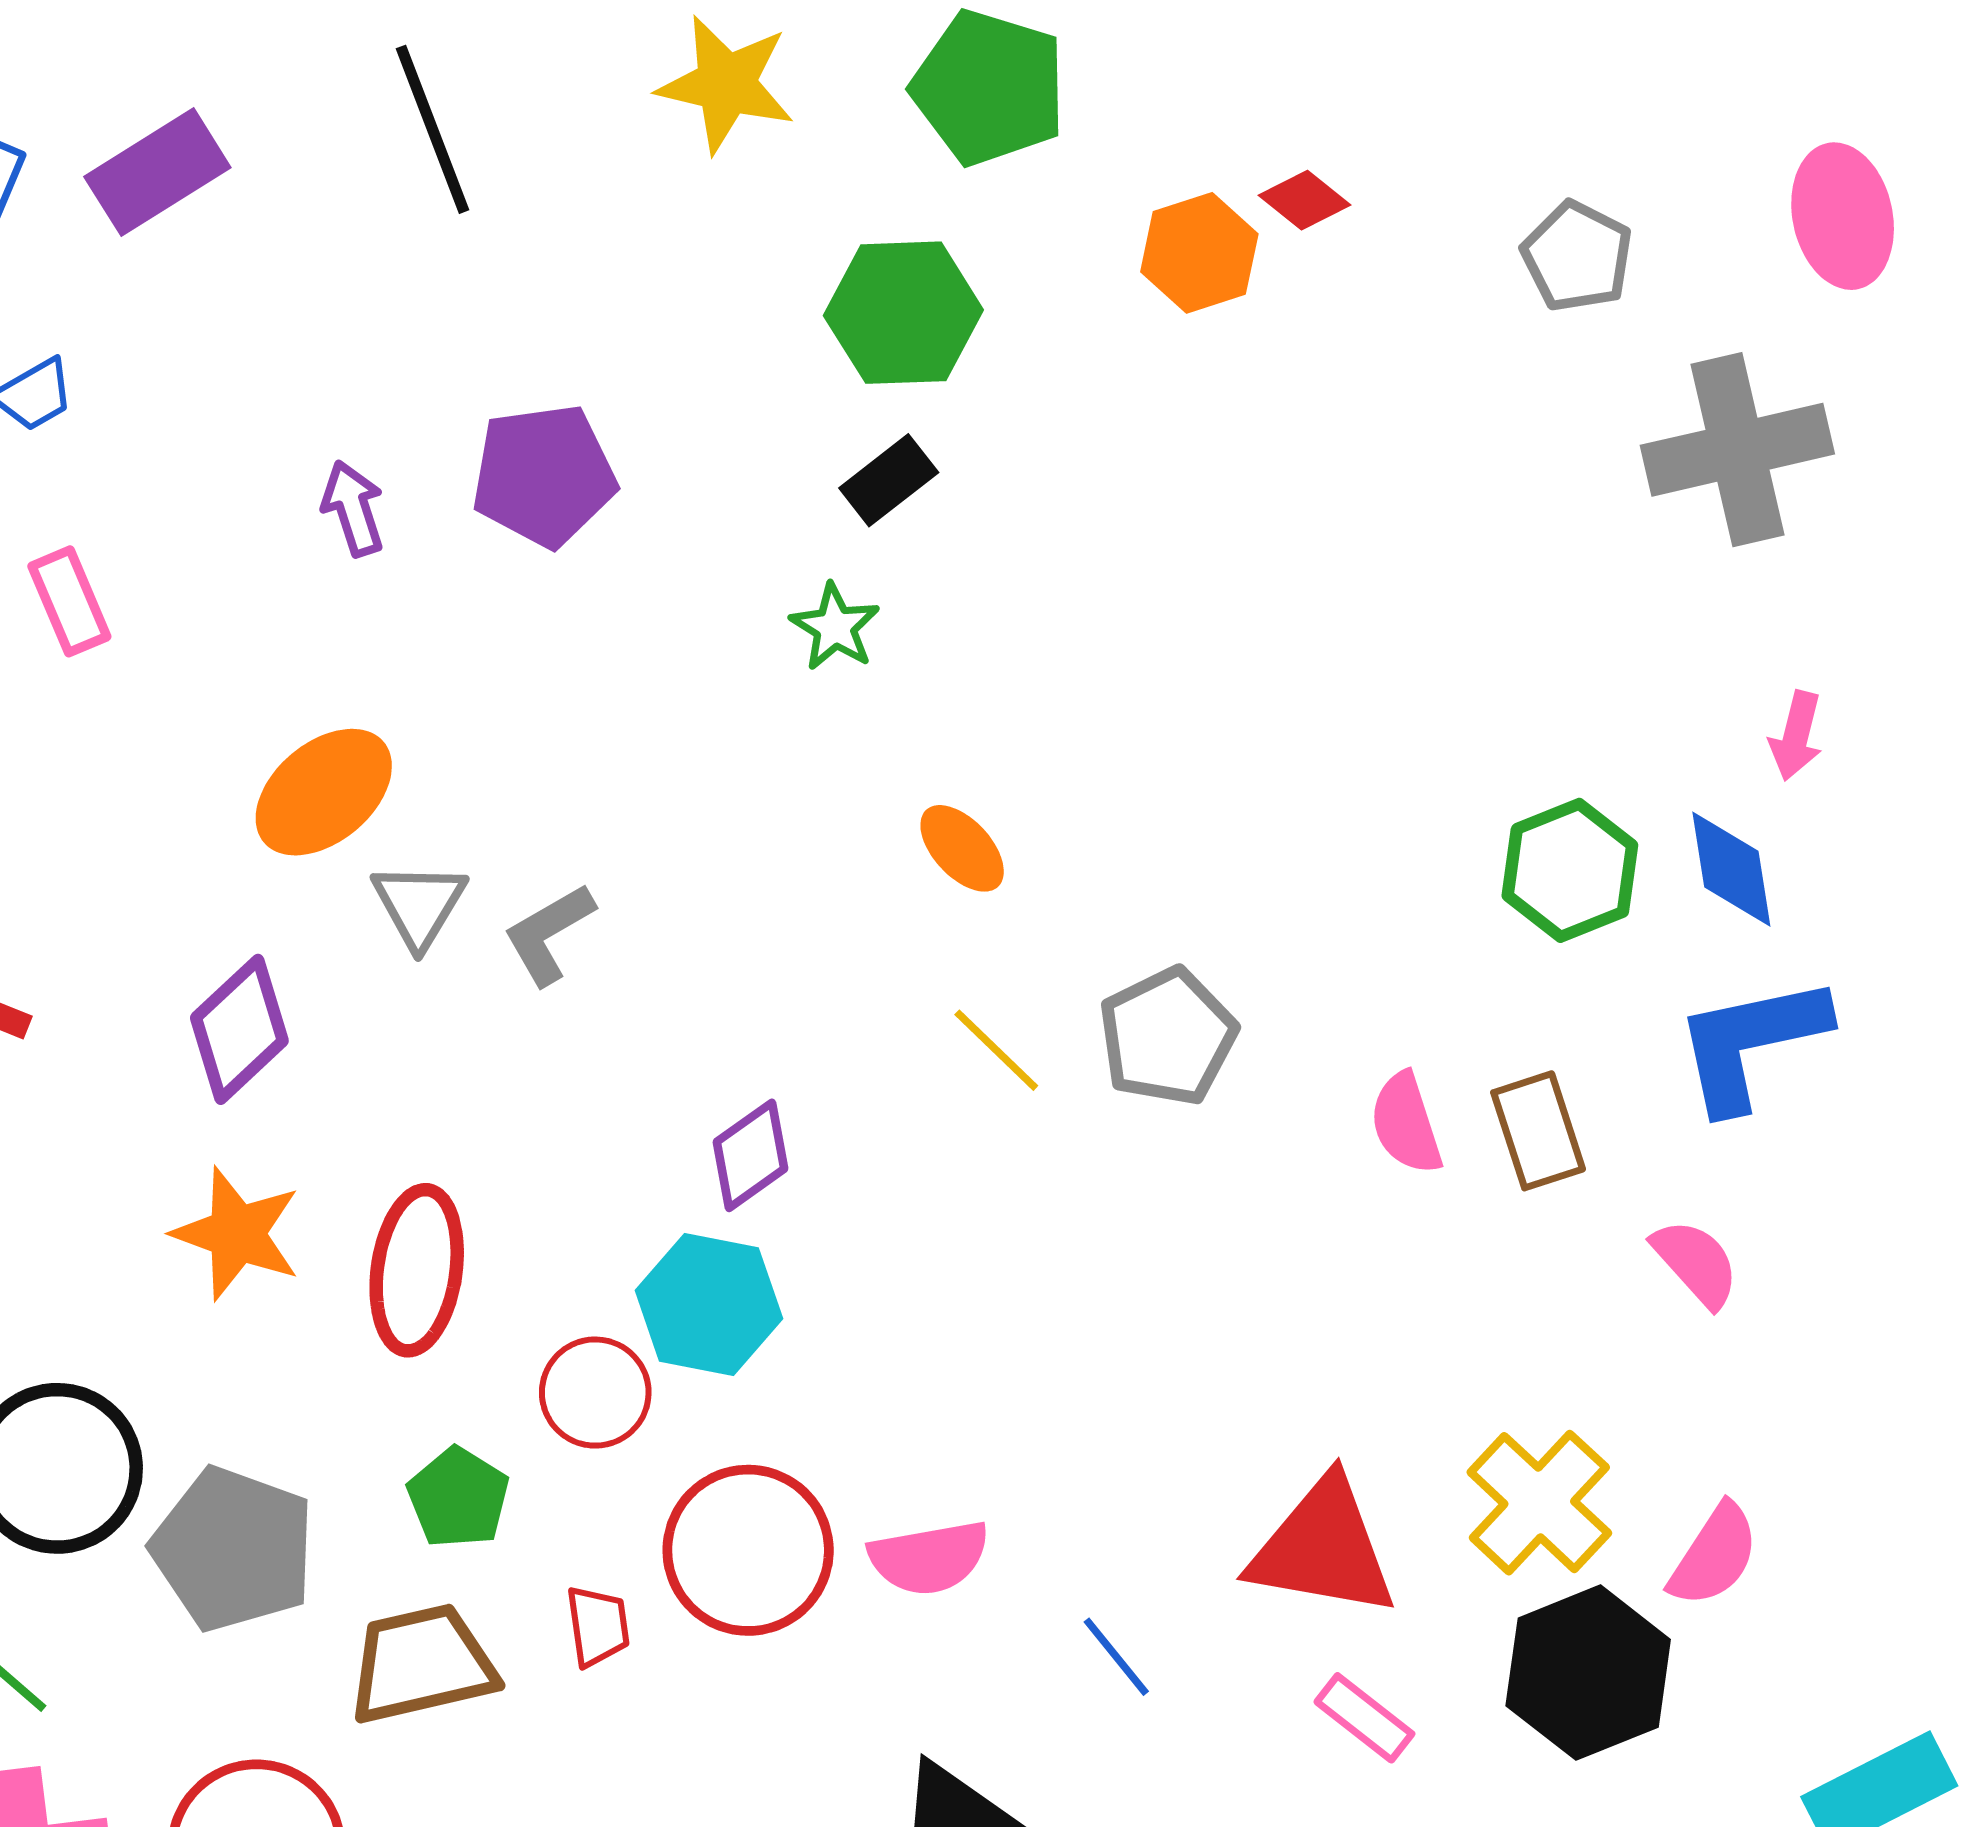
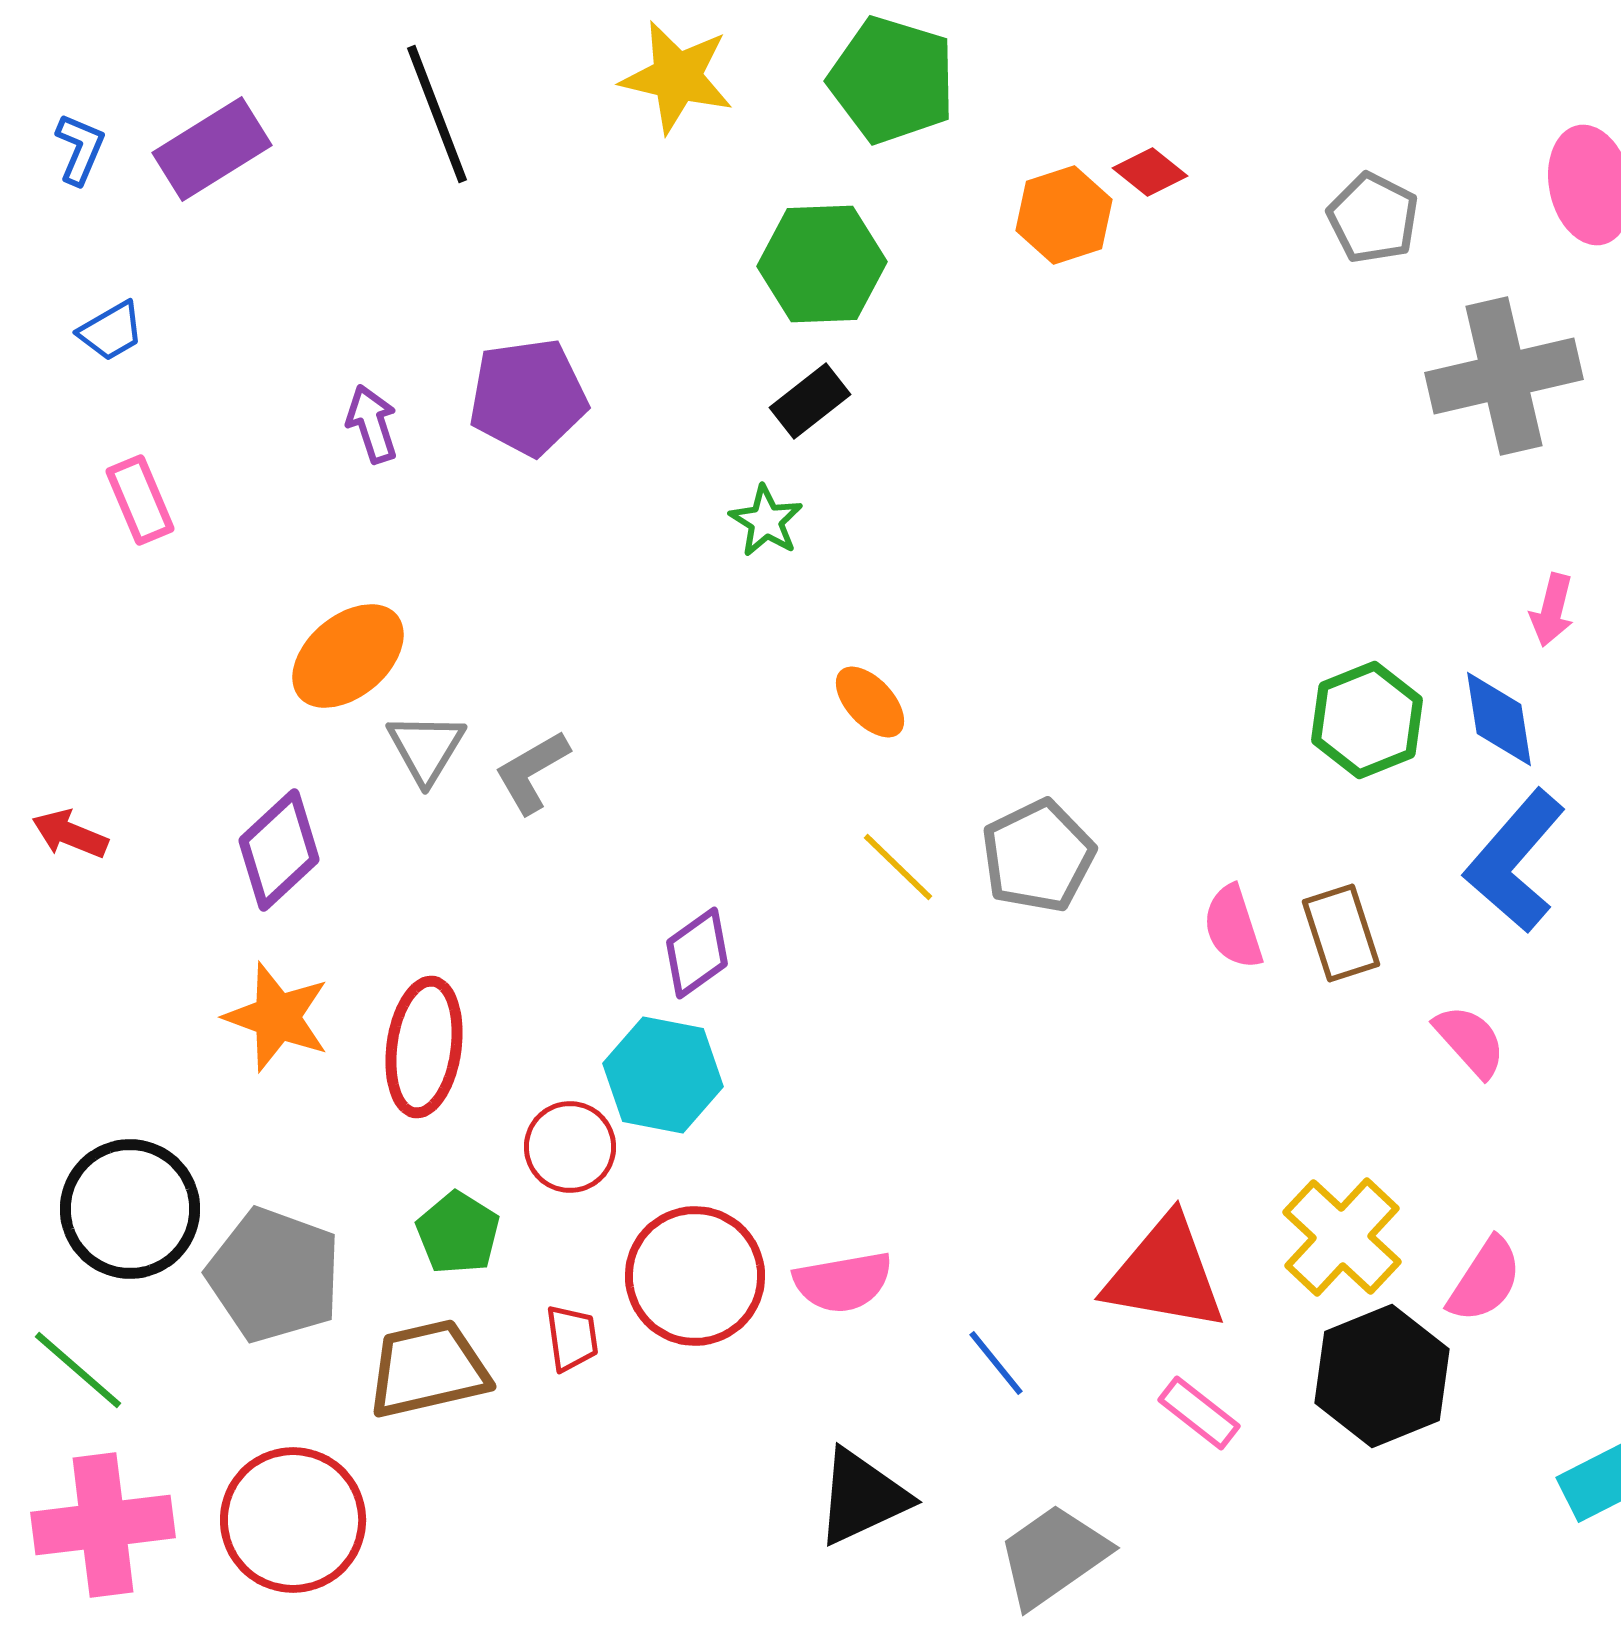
blue L-shape: (1751, 1043) -> (1515, 861), turned -37

